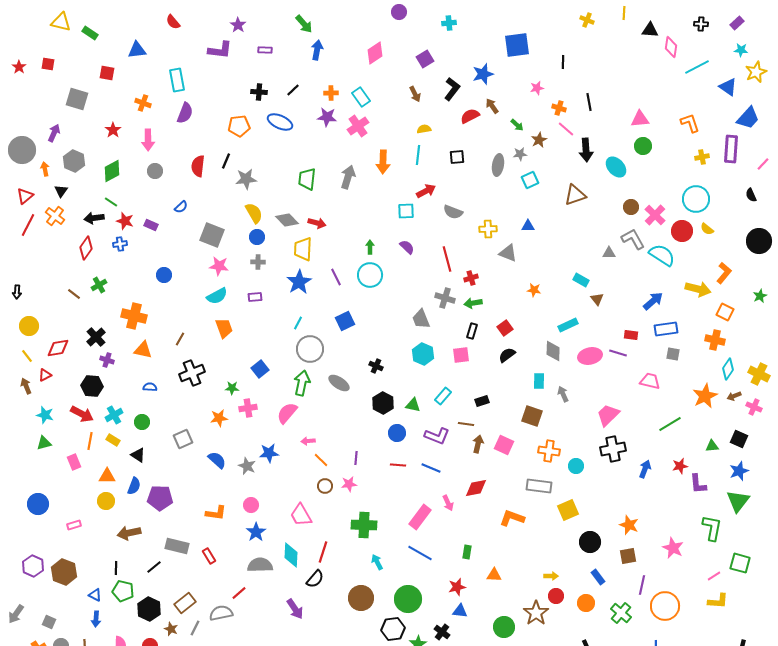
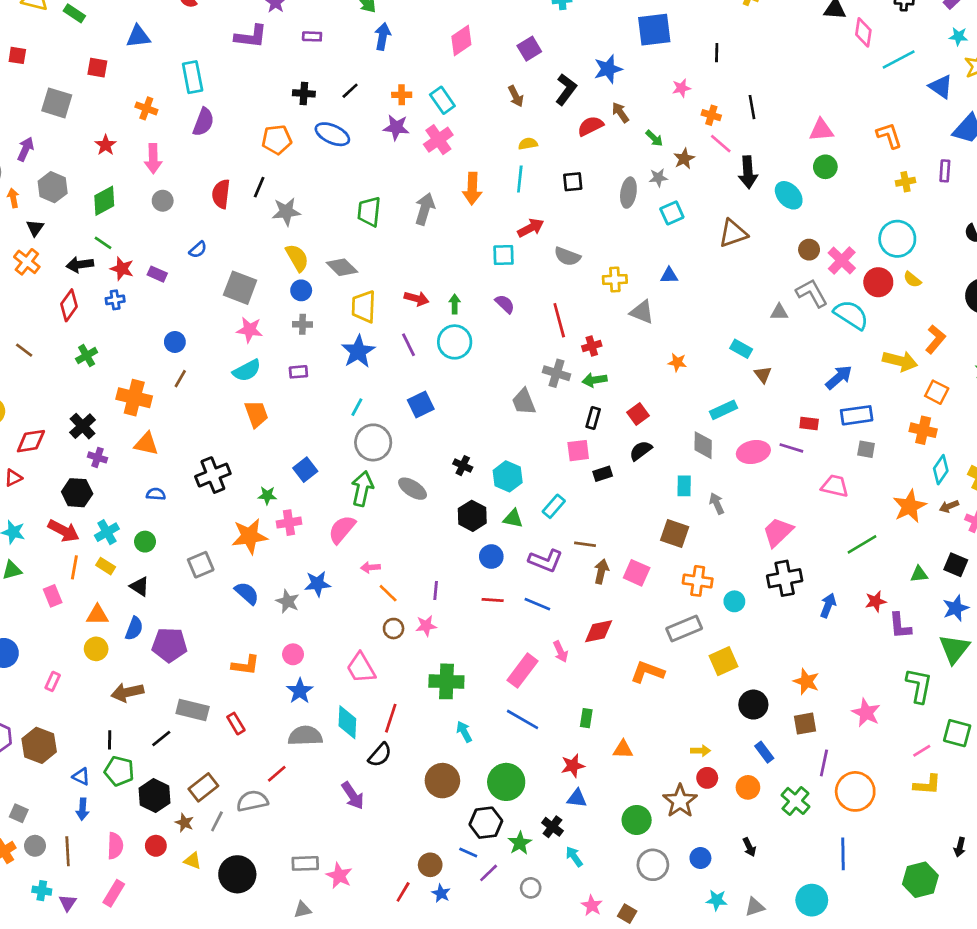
purple rectangle: (731, 149) -> (945, 171), size x0.6
red arrow: (317, 223) -> (417, 299), moved
brown line: (74, 294) -> (24, 350), moved
brown line: (180, 339) -> (180, 379), moved
cyan hexagon: (423, 354) -> (508, 476), moved
black rectangle: (482, 401) -> (603, 474), moved
orange star: (219, 418) -> (250, 536), size x1.5
gray rectangle: (539, 486) -> (684, 629), turned -30
pink rectangle: (74, 525) -> (53, 681), turned -48

